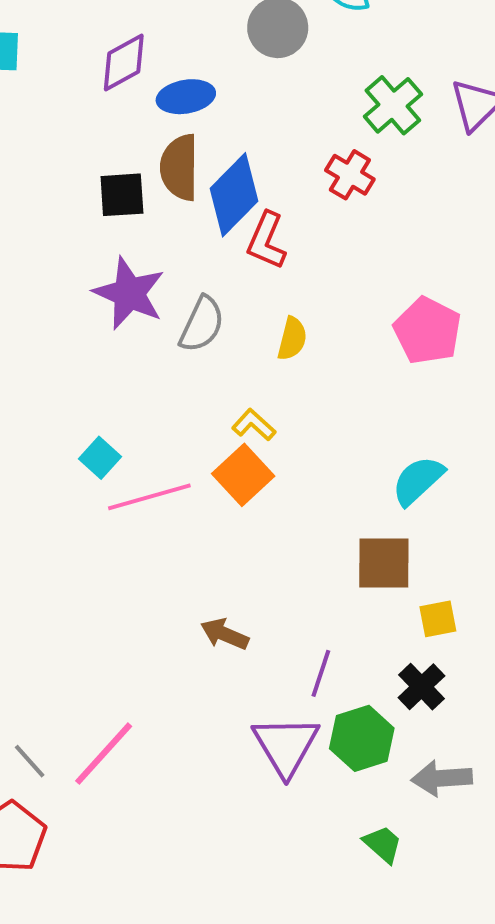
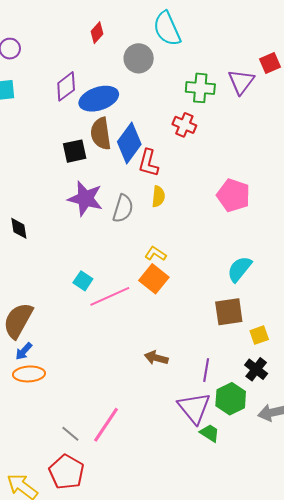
blue ellipse: (186, 97) -> (99, 99), size x1.4
green cross: (393, 105) -> (200, 88), turned -36
yellow semicircle: (292, 339) -> (158, 196), moved
green trapezoid: (383, 844) -> (210, 433), moved

